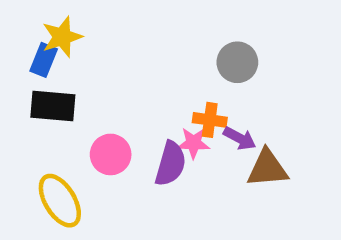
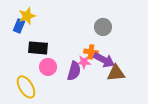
black rectangle: (53, 106) -> (38, 48), moved
purple arrow: (240, 138) -> (104, 60), size x1.5

